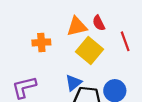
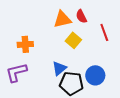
orange cross: (41, 42) -> (25, 44), moved
yellow square: (90, 51) -> (73, 40), size x0.7

